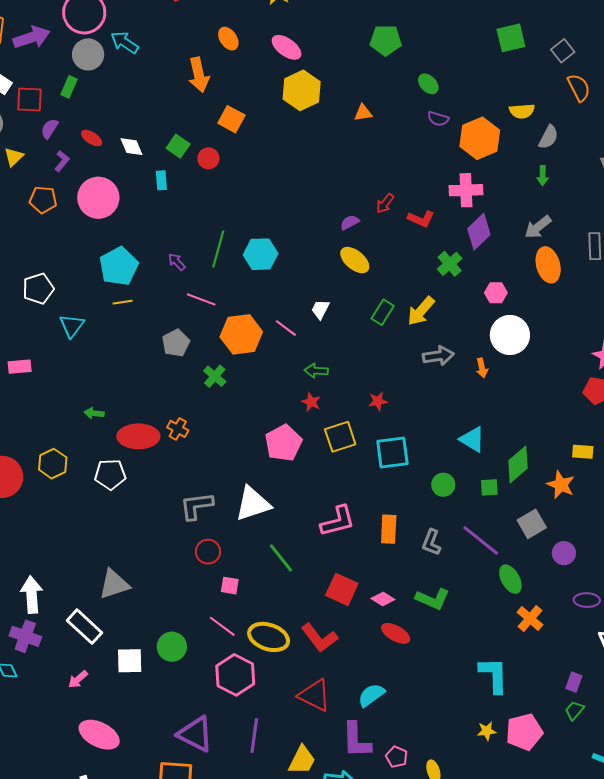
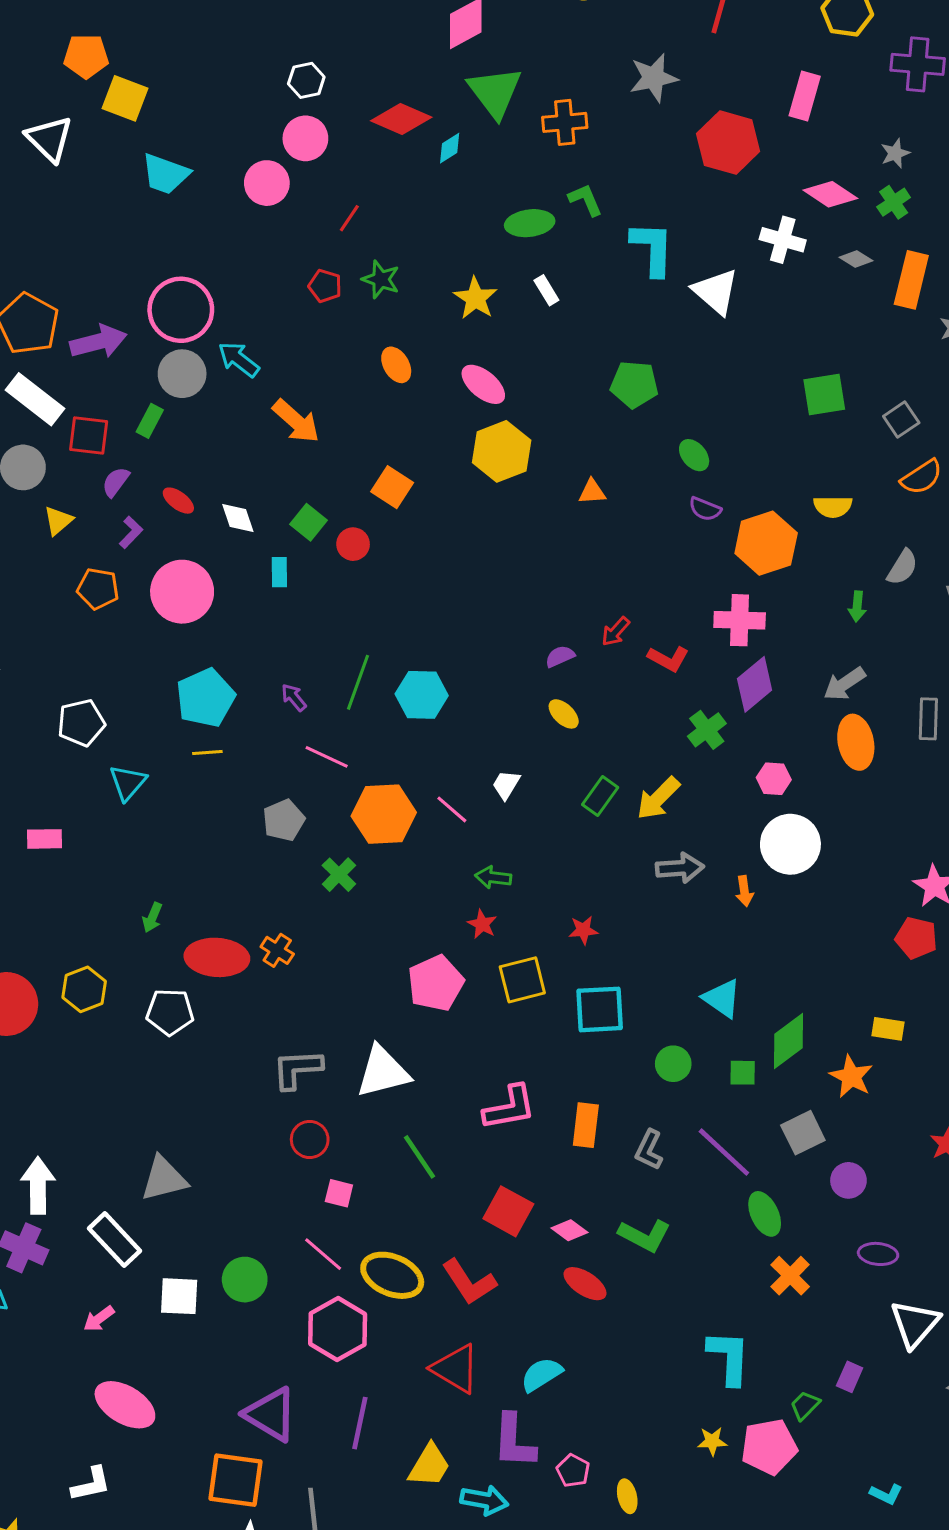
orange arrow: (199, 75) -> (296, 421), moved, turned -40
orange semicircle: (579, 88) -> (922, 477), turned 80
gray semicircle: (548, 137) -> (902, 567), moved
yellow ellipse: (355, 260) -> (564, 714), size x0.7
green arrow: (94, 413) -> (152, 918), turned -78
green trapezoid: (574, 710) -> (805, 1405), moved

